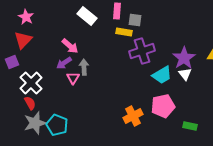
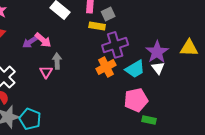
gray square: (135, 20) -> (108, 14), turned -32
purple arrow: (64, 63) -> (30, 42), moved
orange cross: (133, 116) -> (106, 67), moved
green rectangle: (190, 126) -> (149, 120), moved

